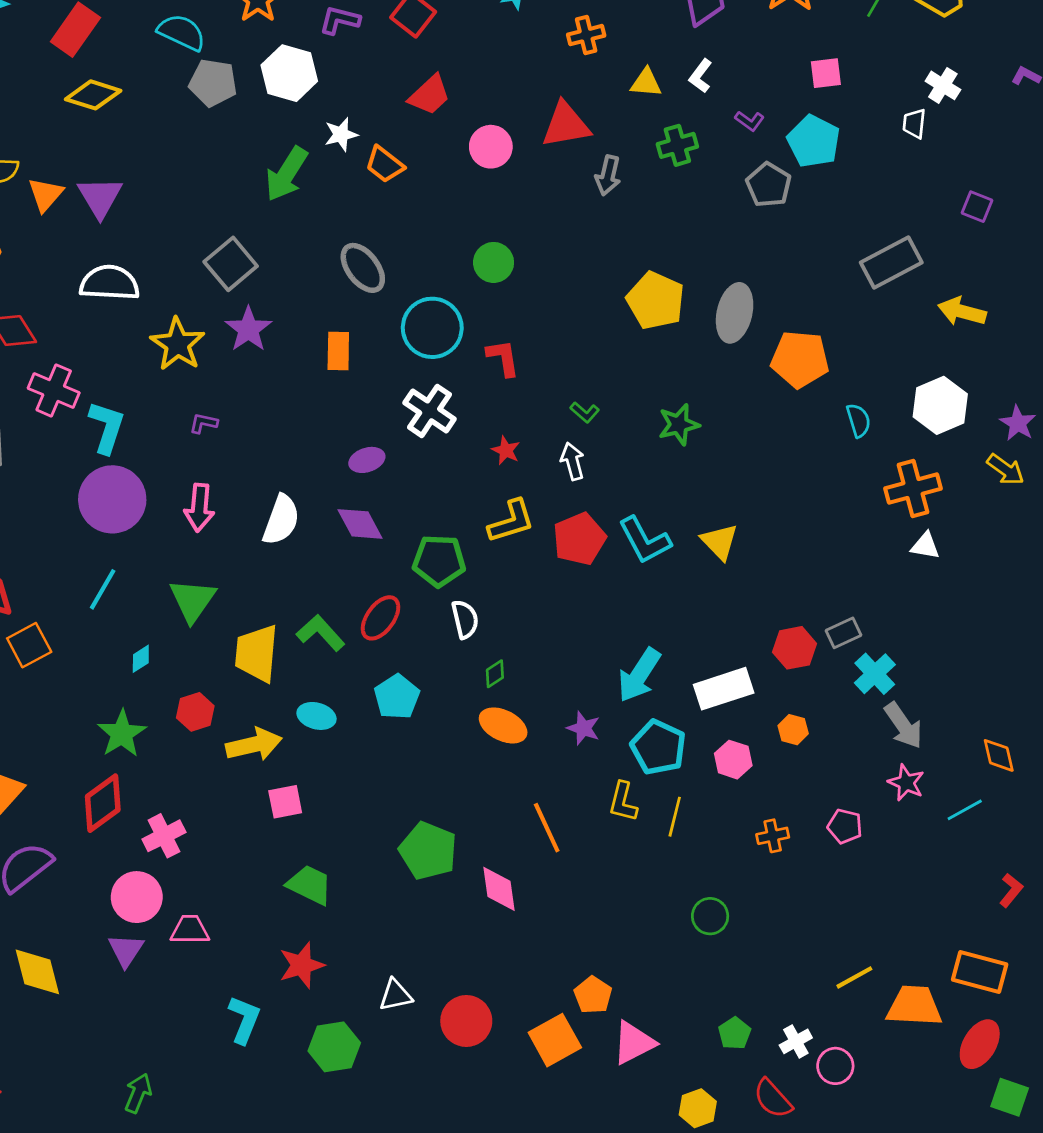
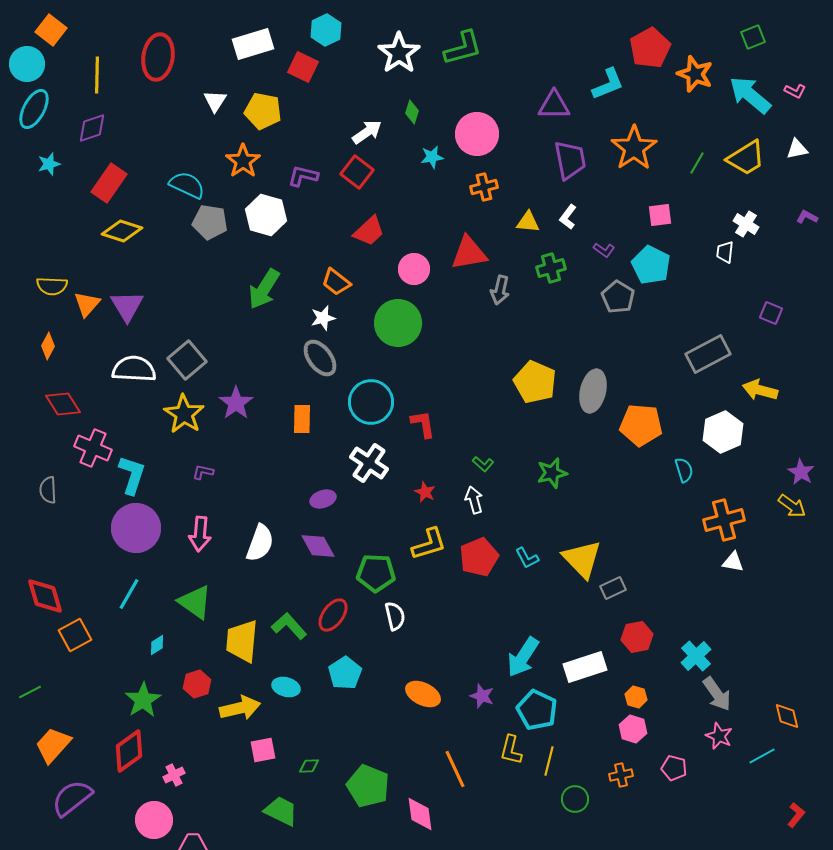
white star: (341, 134) -> (323, 318), moved
green circle: (494, 262) -> (398, 323), moved, size x1.6
gray square: (231, 264) -> (187, 360), moved
white hexagon: (940, 405) -> (723, 432), moved
cyan L-shape: (645, 540) -> (527, 558), size x0.6
yellow triangle: (720, 542) -> (582, 559), size x1.4
green triangle: (193, 600) -> (195, 602), turned -30
gray rectangle: (844, 633) -> (613, 588), moved
green diamond: (495, 674) -> (309, 766), moved, turned 30
pink hexagon: (733, 760) -> (633, 729), moved
pink cross: (164, 836) -> (174, 775), size x0.7
green circle: (710, 916) -> (575, 799), moved

